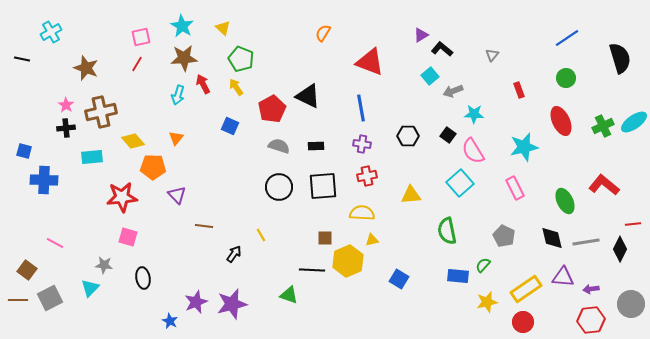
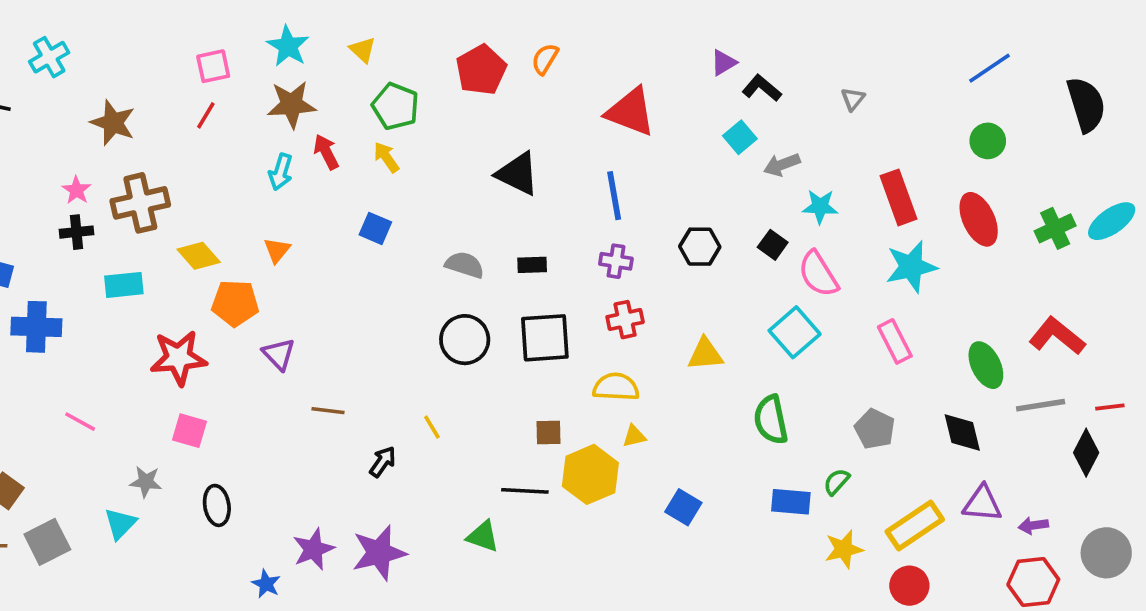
red rectangle: (519, 90) -> (898, 197), moved, size x1.8
red pentagon: (272, 109) -> (481, 70), moved
gray line: (586, 242) -> (1041, 405), moved
pink line: (55, 243) -> (80, 422), moved

